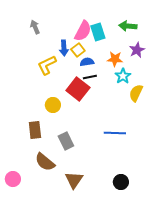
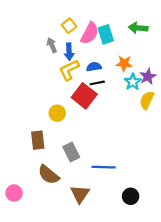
gray arrow: (35, 27) -> (52, 45), moved
yellow square: (78, 50) -> (69, 26), moved
purple star: (137, 50) -> (148, 76), moved
yellow L-shape: (47, 65) -> (69, 70), moved
blue line: (115, 133) -> (104, 167), moved

